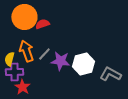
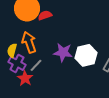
gray line: (44, 54) -> (36, 65), moved
purple cross: (14, 72) -> (17, 63), turned 30

